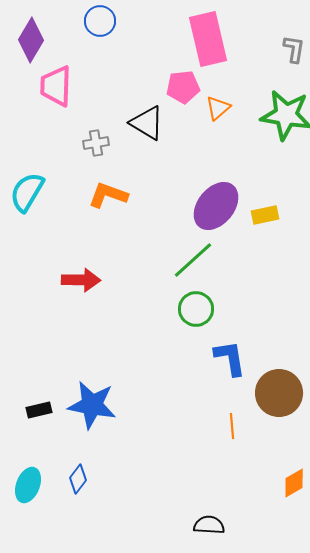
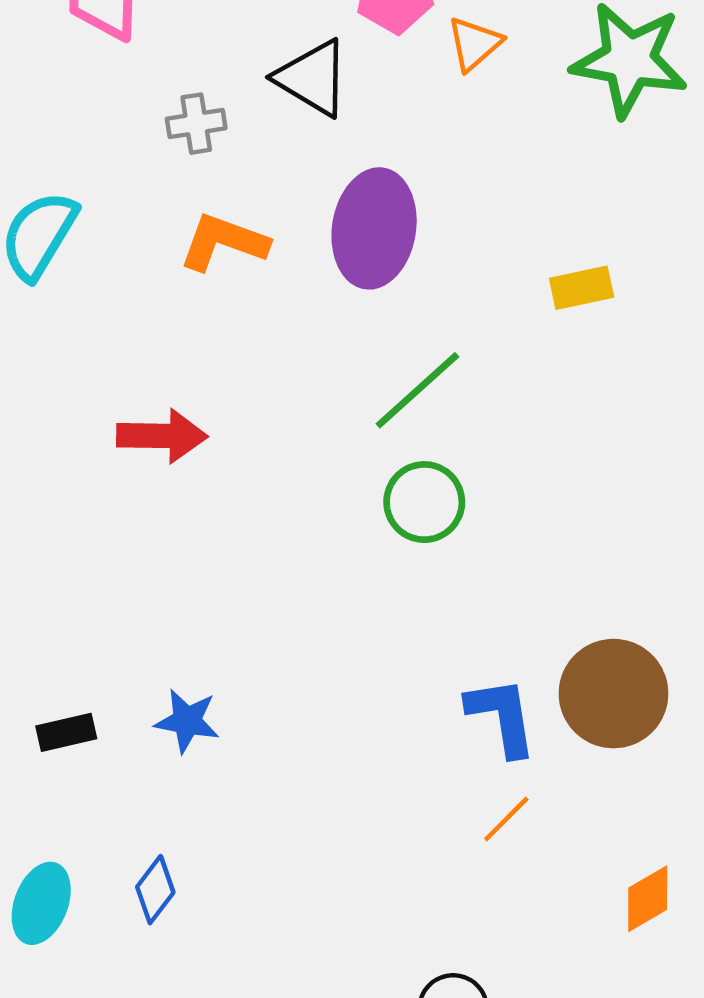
purple ellipse: (216, 206) -> (374, 228), moved, turned -30
blue L-shape: (230, 358) -> (502, 716), moved
blue star: (92, 405) -> (187, 721), size x0.6
orange line: (232, 426) -> (506, 819), moved, turned 50

